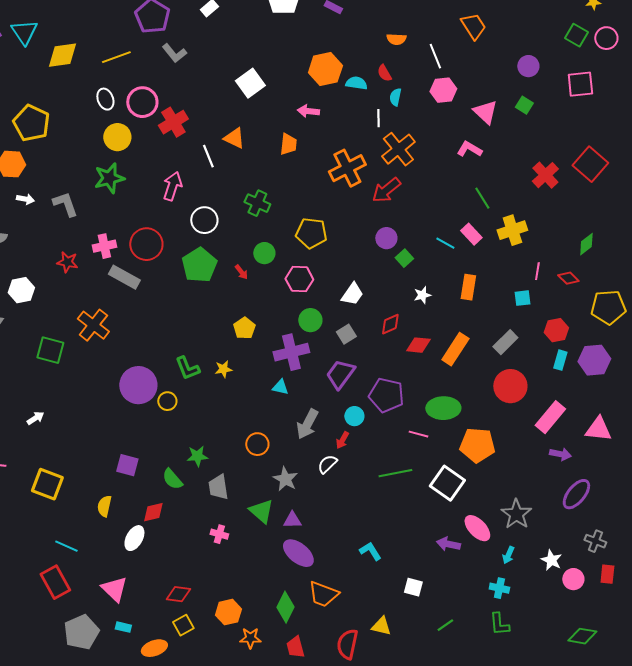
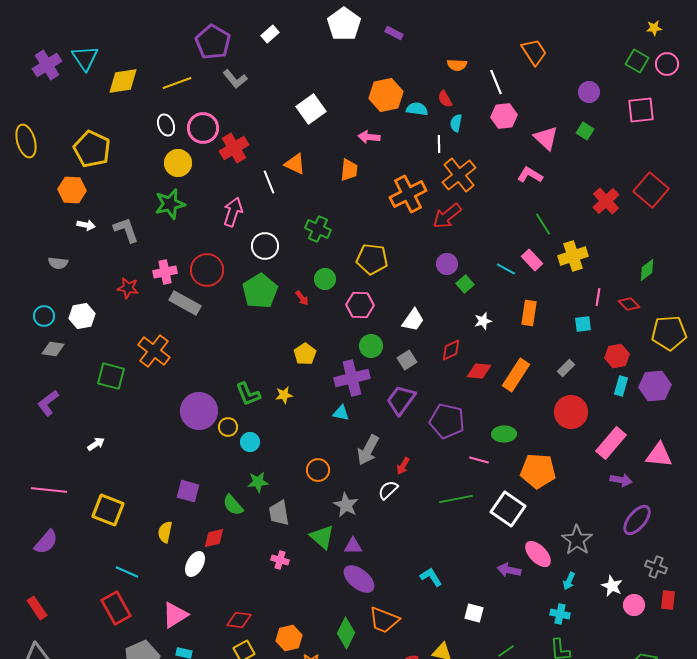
gray rectangle: (505, 342) -> (566, 368), size x0.7
green ellipse: (443, 408) -> (504, 434), size x0.7
cyan circle: (354, 416) -> (250, 442), moved
pink triangle: (114, 589) -> (175, 615), turned 44

